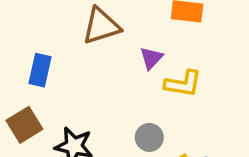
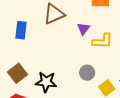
blue rectangle: (40, 70) -> (21, 30), moved

